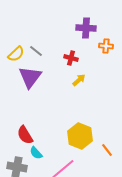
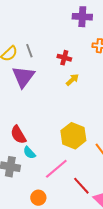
purple cross: (86, 28) -> (82, 17), moved
gray line: (36, 51) -> (29, 51), turned 32

